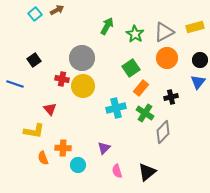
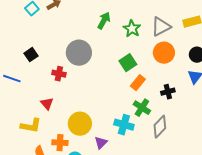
yellow circle: (83, 86) -> (80, 124), moved
cyan cross: (116, 108) -> (124, 125), moved, turned 30

